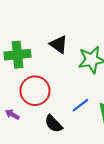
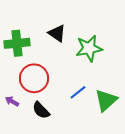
black semicircle: (54, 124) -> (41, 110), moved

